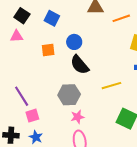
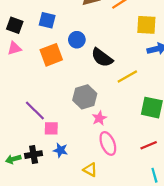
orange square: (48, 50) -> (51, 55), size x1.5
black semicircle: (80, 65) -> (102, 58), moved
pink square: (32, 116) -> (51, 128), turned 32

